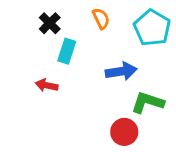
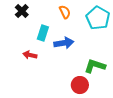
black cross: (50, 23) -> (22, 11), moved
blue arrow: (121, 71) -> (64, 43), moved

